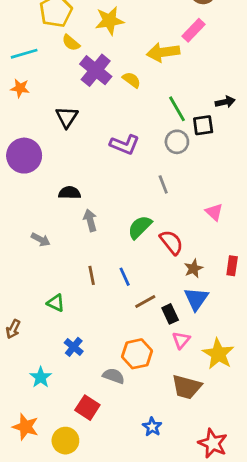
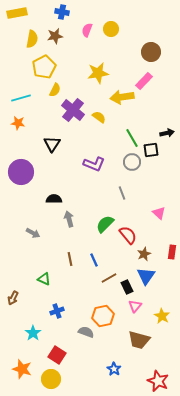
yellow star: (109, 21) -> (98, 73), moved
yellow semicircle: (71, 43) -> (55, 90), turned -104
blue cross: (74, 347) -> (57, 311), turned 32
yellow star: (218, 354) -> (162, 316), size x0.7
red square: (87, 408) -> (57, 355), moved

